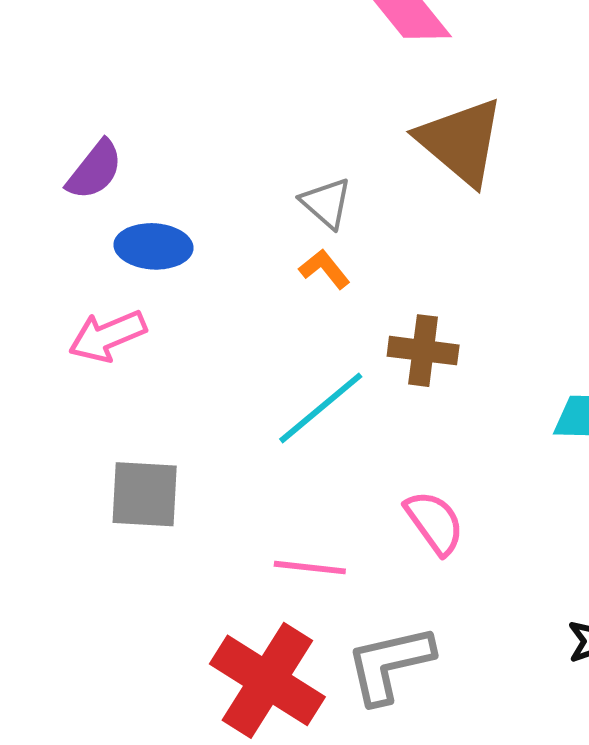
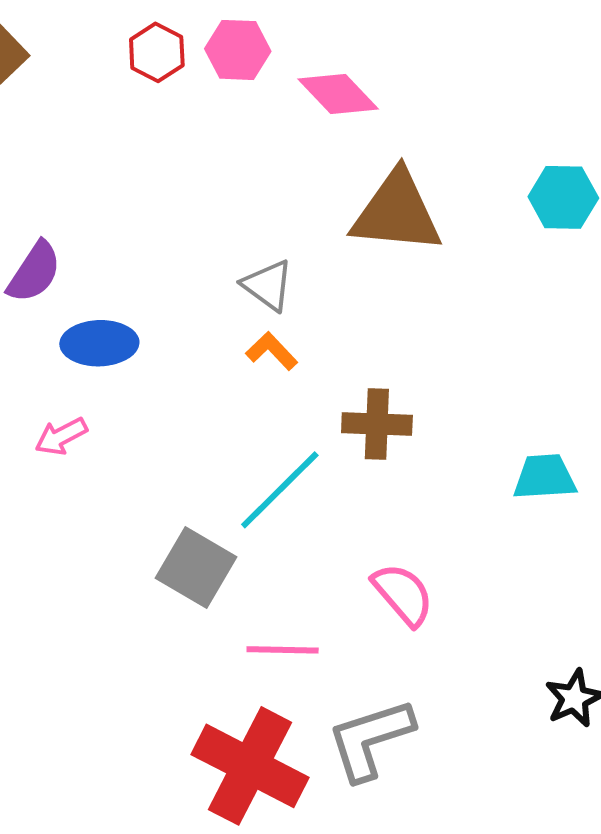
brown triangle: (461, 141) -> (397, 212), turned -30
pink arrow: (107, 336) -> (61, 436), size x0.7
gray square: (145, 494) -> (196, 567), moved, turned 32

